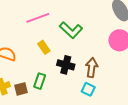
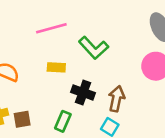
yellow rectangle: (44, 47) -> (56, 67), turned -56
green rectangle: (40, 81) -> (63, 121), moved

